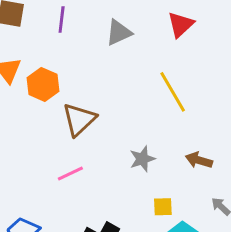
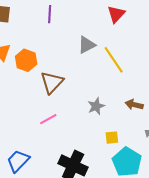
purple line: (62, 20) -> (50, 14), moved
gray triangle: (119, 33) -> (87, 45), moved

